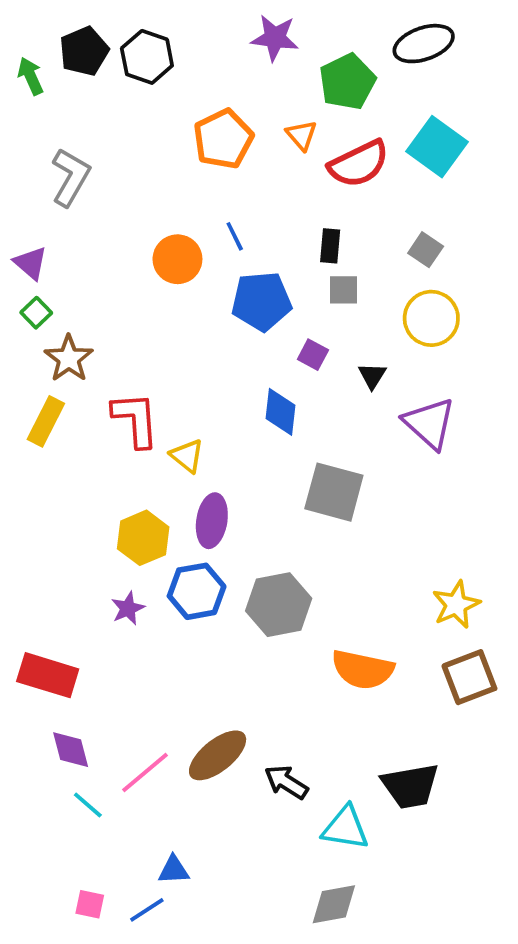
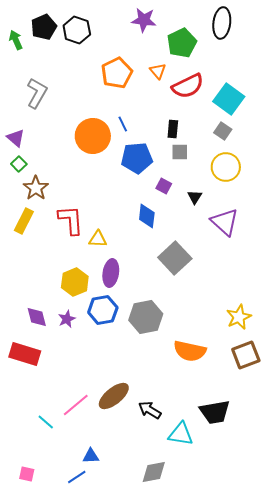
black ellipse: (424, 44) -> (222, 23), turned -64
cyan square: (437, 147) -> (229, 99), moved
orange circle: (177, 259) -> (93, 136), size x1.4
yellow triangle: (187, 456) -> (98, 239), turned -36
gray square: (334, 492) -> (175, 258), turned 32
purple diamond: (71, 750) -> (37, 317), moved
pink square: (90, 904) -> (27, 474), moved
gray diamond: (334, 904) -> (154, 472), moved

